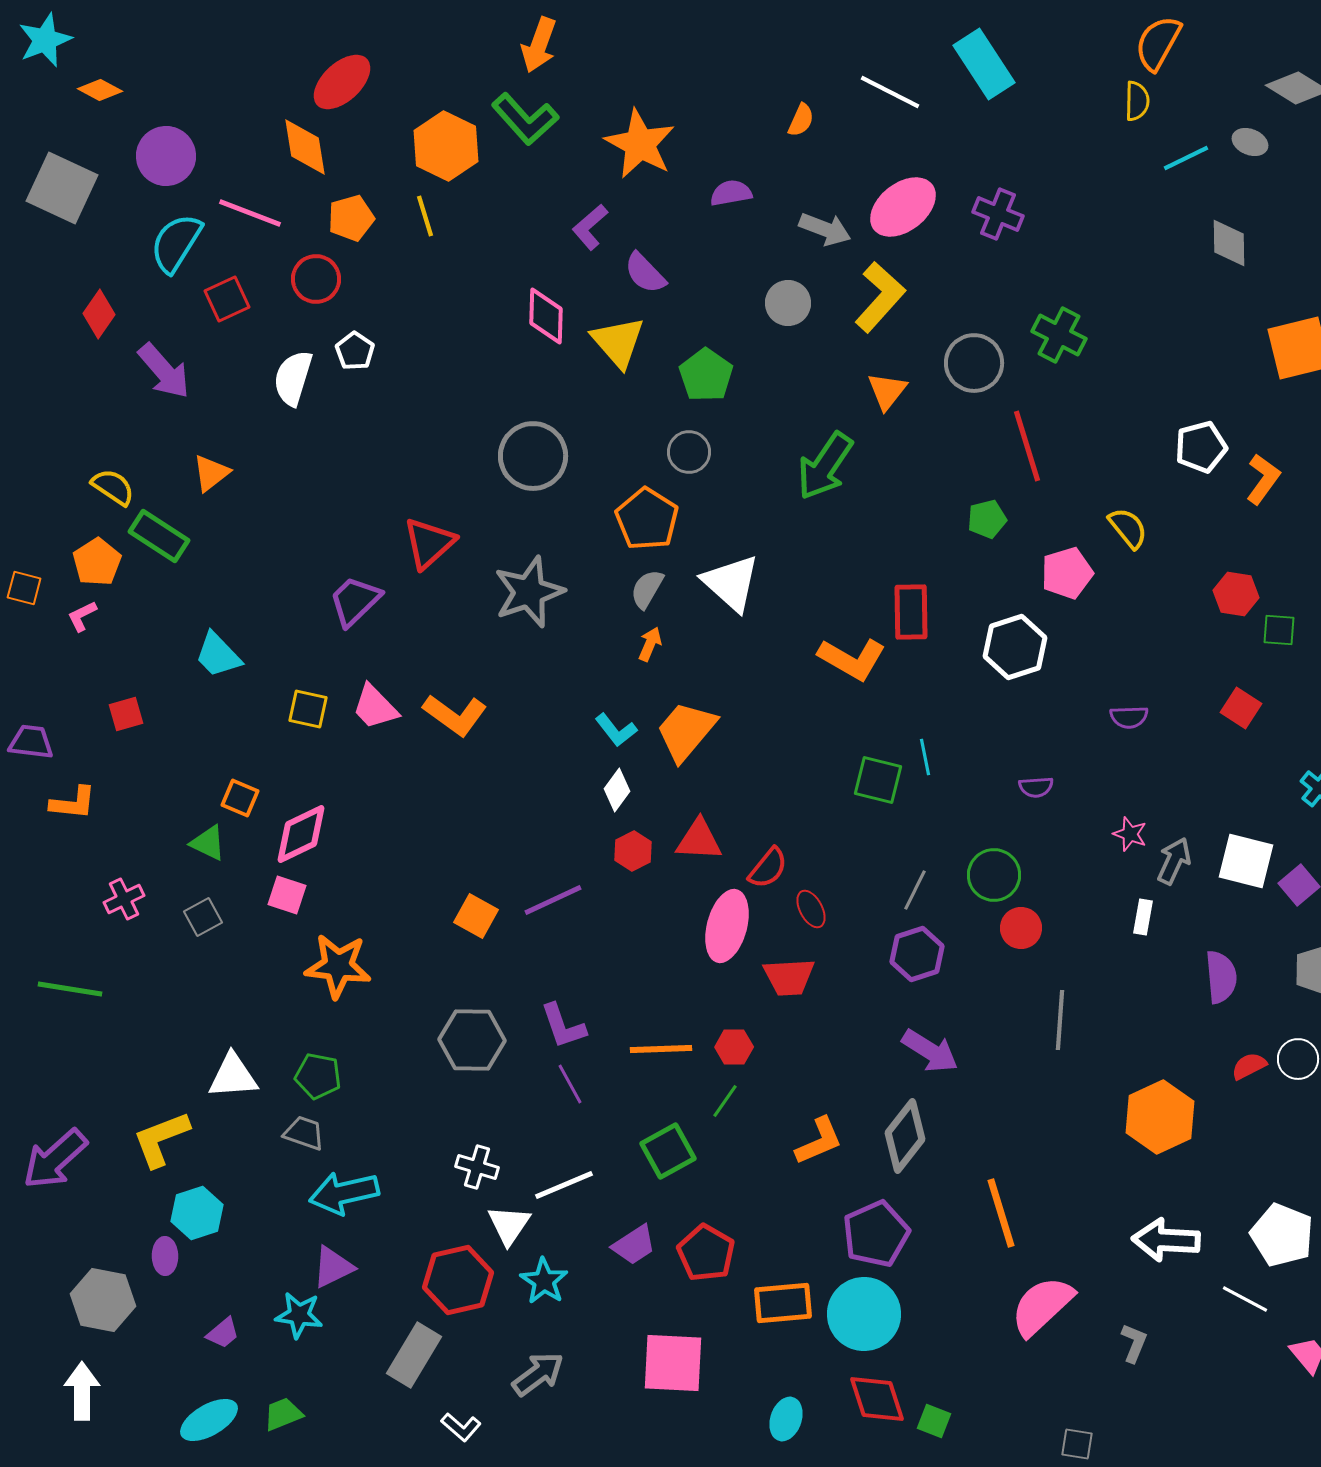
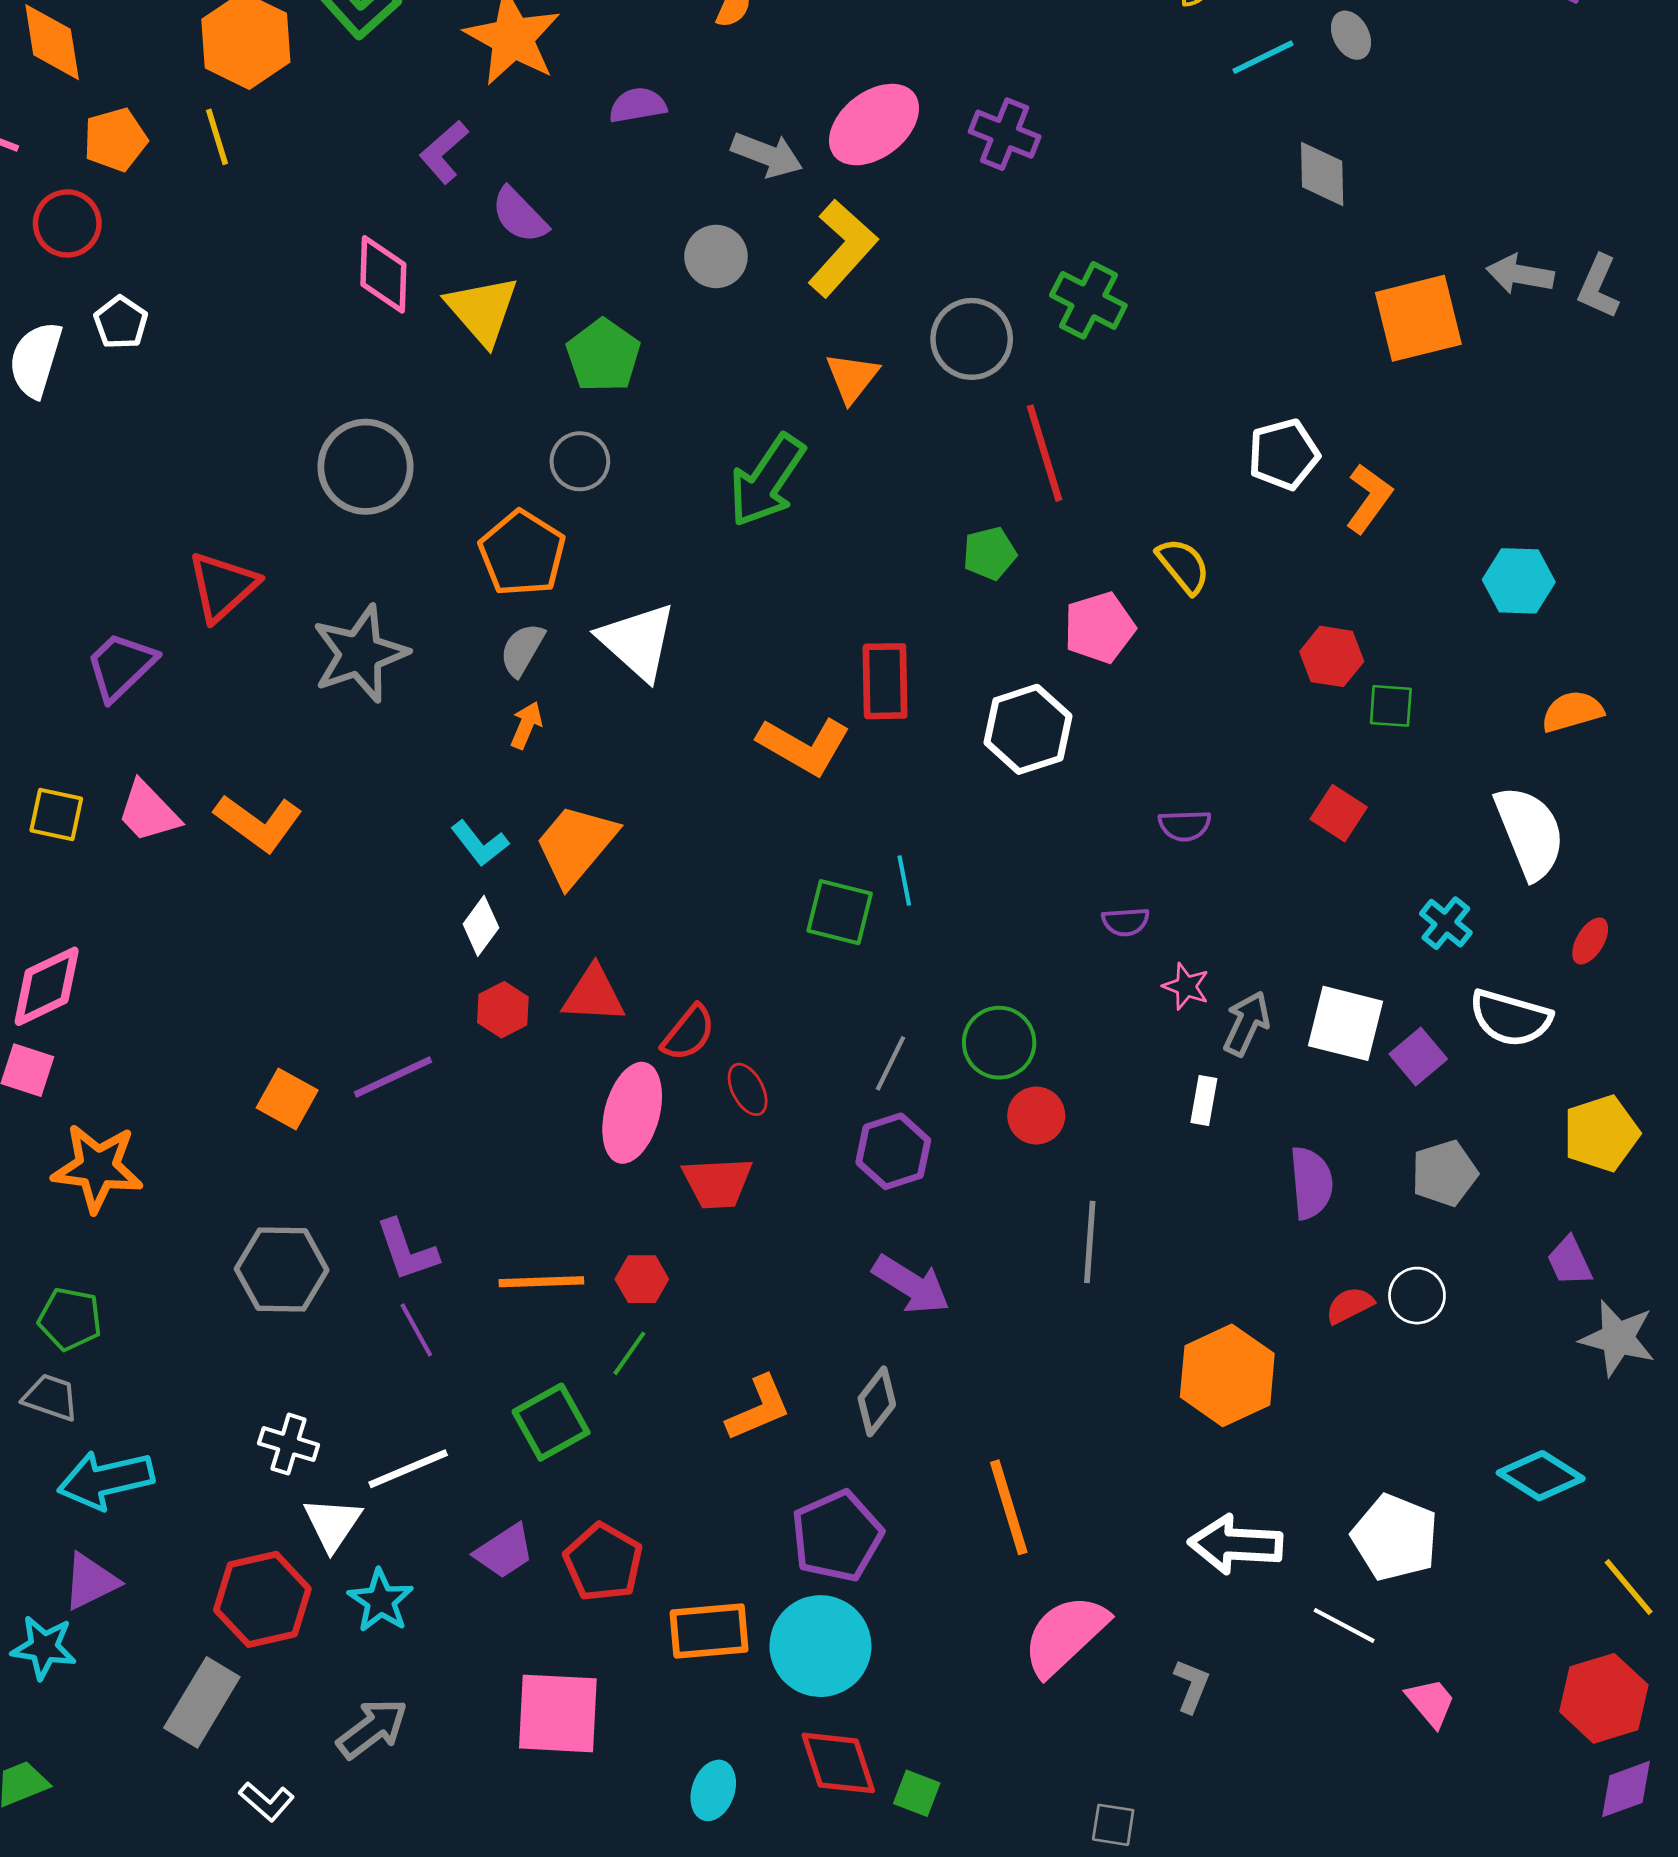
gray ellipse: (1250, 142) -> (1351, 35), turned 40
purple semicircle: (1036, 787) -> (1126, 922), moved
gray diamond: (905, 1136) -> (877, 1401), size x0.7

